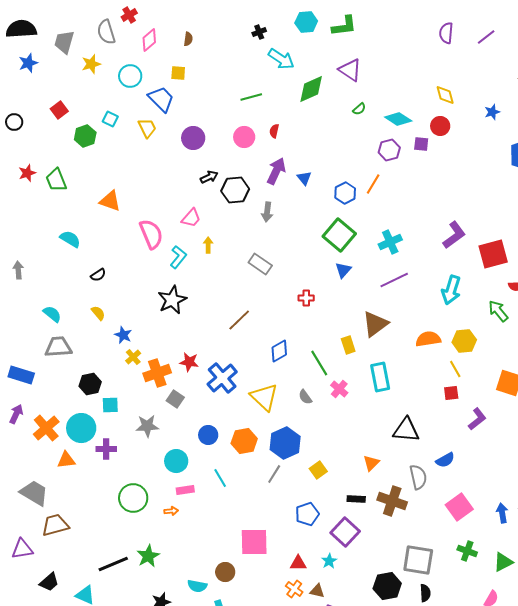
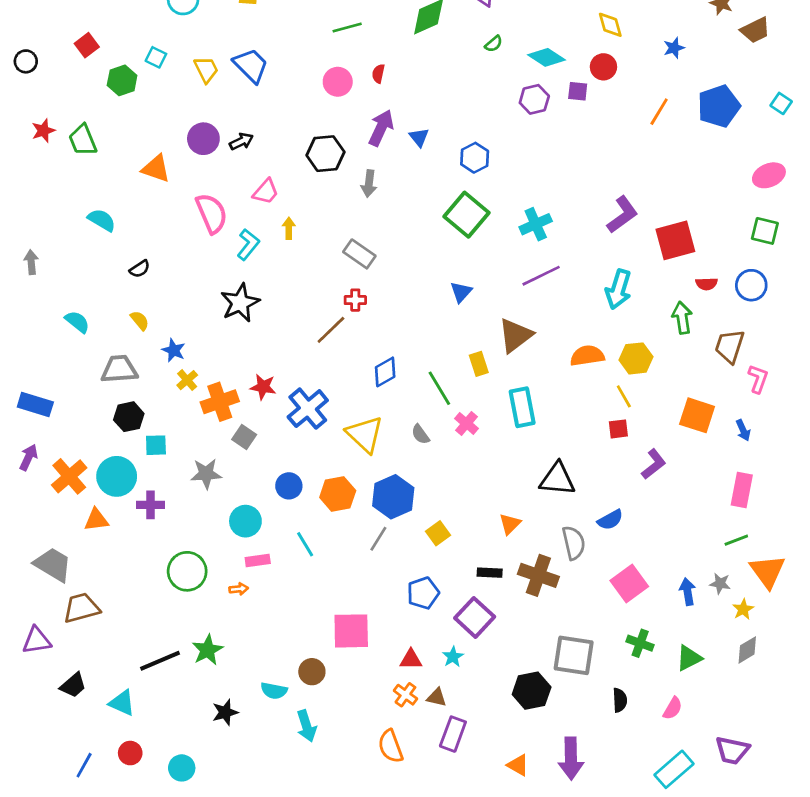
blue trapezoid: (161, 99) -> (251, 65), moved
purple circle: (193, 138) -> (203, 139), moved
black arrow: (209, 177) -> (241, 141), moved
orange line: (373, 184) -> (659, 112), moved
blue triangle: (343, 270) -> (461, 292), moved
red cross: (306, 298) -> (355, 300), moved
green arrow: (498, 311) -> (682, 318), turned 30
gray trapezoid: (58, 347) -> (119, 369), moved
black semicircle: (425, 593) -> (620, 700), moved

